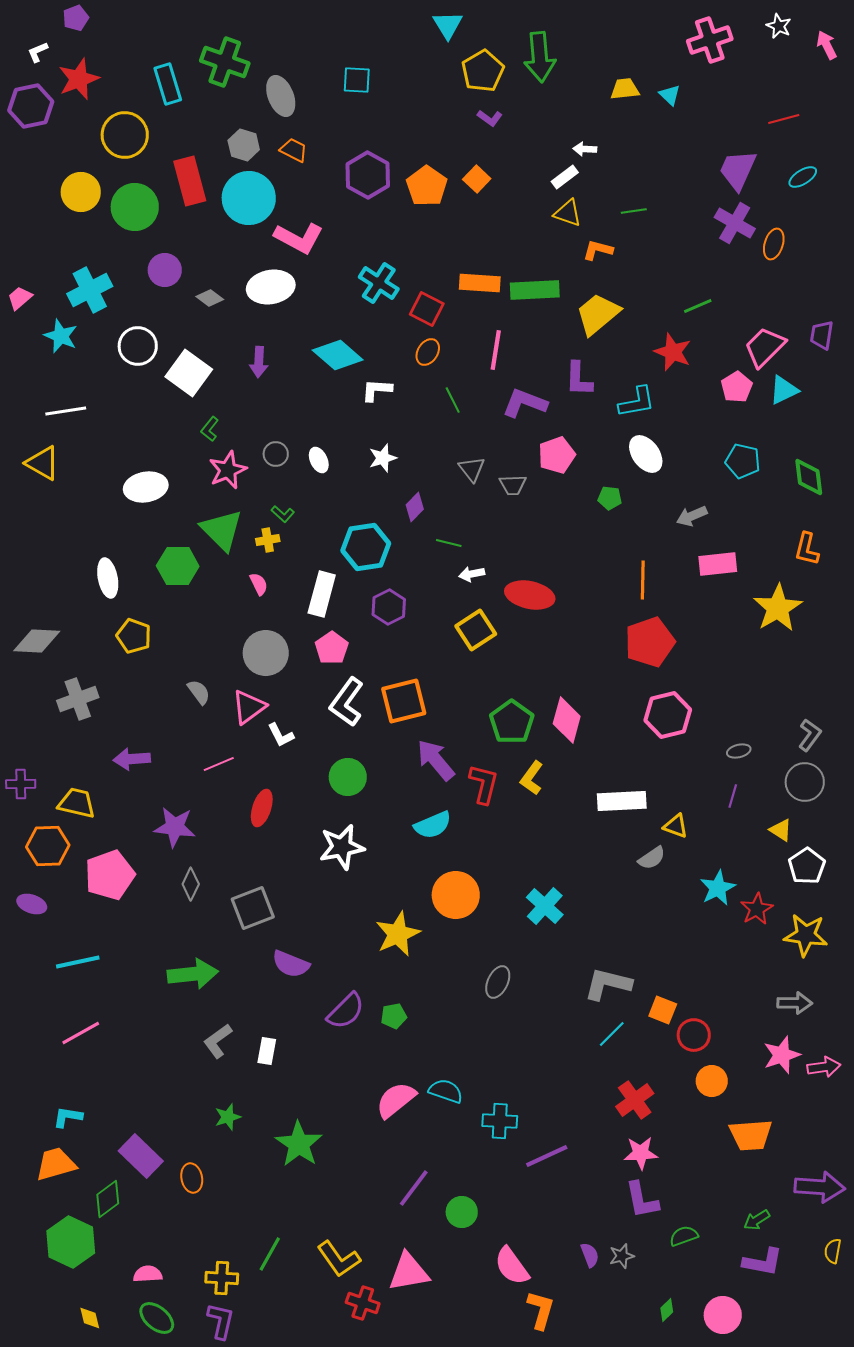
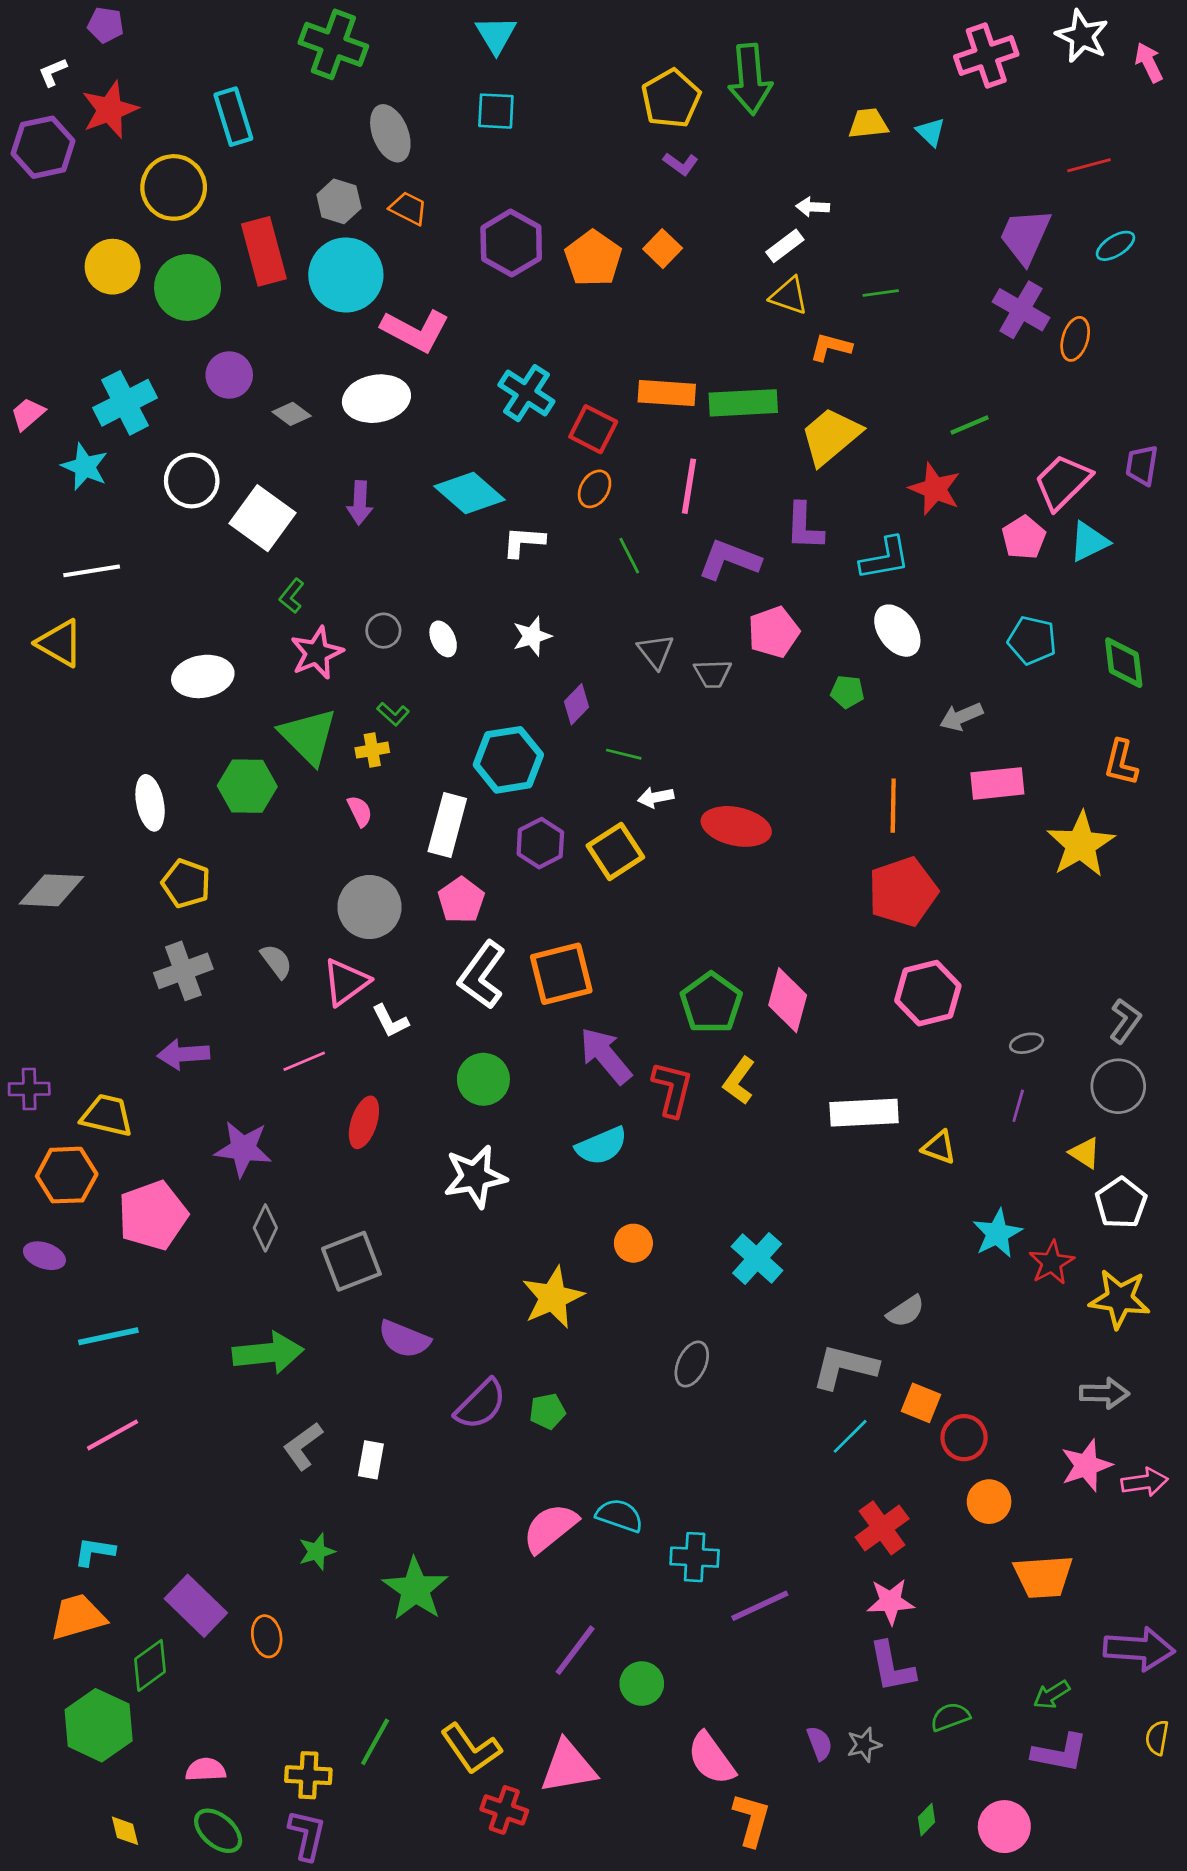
purple pentagon: (76, 18) -> (106, 25), turned 30
cyan triangle: (448, 25) -> (496, 35), moved
white star: (779, 26) -> (1082, 36), size x1.5
green cross: (225, 62) -> (333, 44), moved
yellow square: (476, 630) -> (615, 851), moved
gray cross: (78, 699) -> (183, 971), moved
gray semicircle: (652, 858) -> (906, 1311), moved
orange circle: (456, 895) -> (633, 1243), size x0.6

